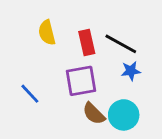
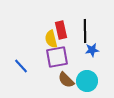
yellow semicircle: (47, 33) -> (51, 39), moved
black line: (121, 44) -> (85, 31), turned 60

